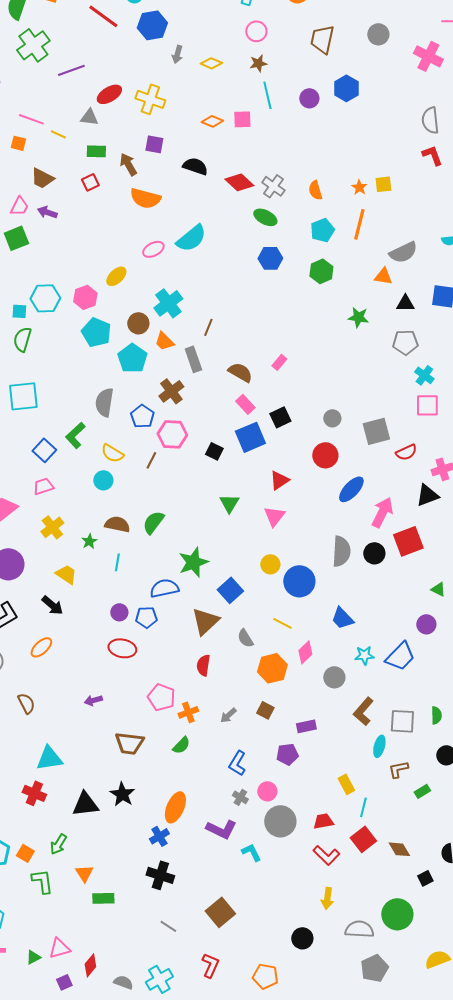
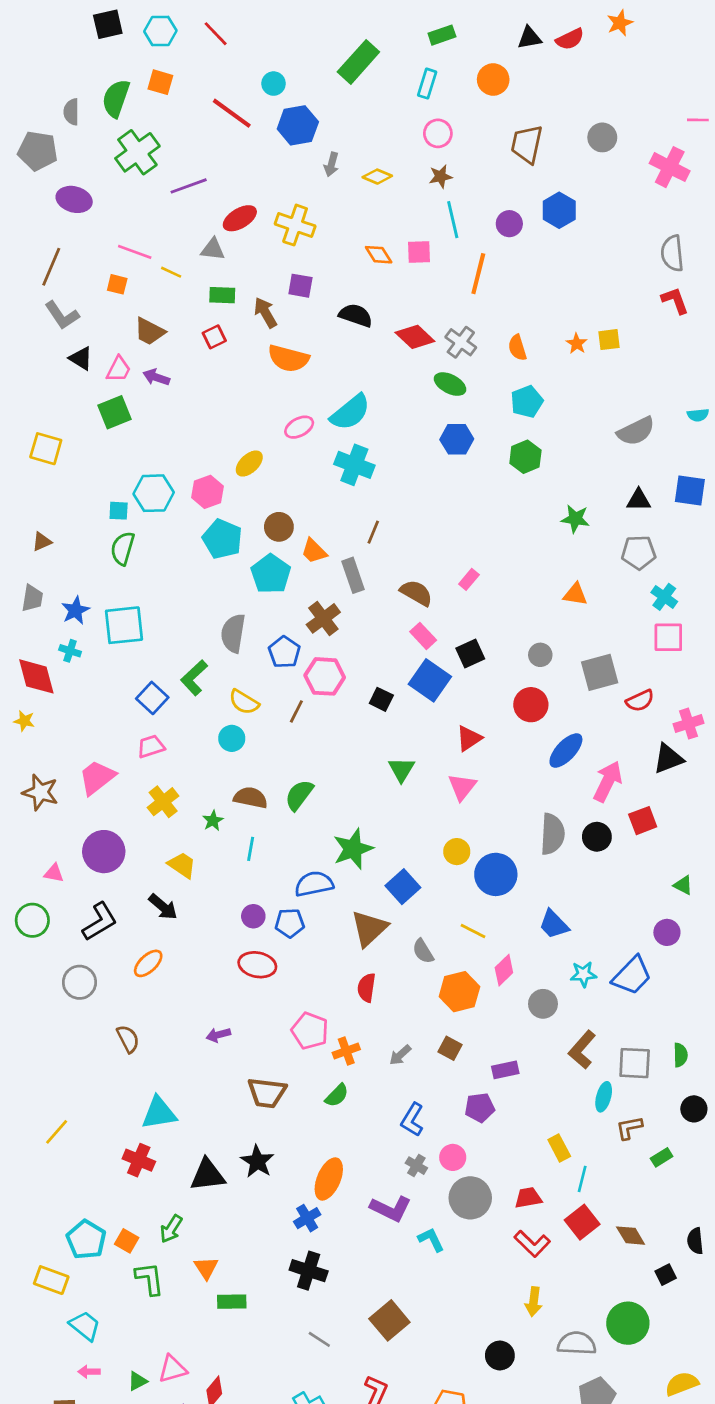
orange diamond: (212, 121) -> (379, 255), turned 35
orange line: (359, 224) -> (478, 274), moved
orange triangle: (383, 276) -> (575, 594), moved
cyan cross: (168, 303) -> (354, 465), moved, turned -32
blue square: (250, 437) -> (430, 680), turned -32
red square: (408, 541) -> (643, 821), size x0.7

